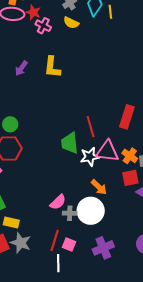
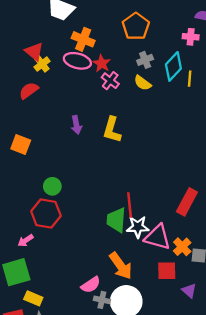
purple arrow: (21, 68) -> (76, 125), turned -56
red line: (91, 127) -> (130, 205), moved
white star: (90, 157) -> (138, 227), moved
red square: (130, 178) -> (167, 271), moved
orange arrow: (99, 187) -> (121, 266), moved, size x1.4

